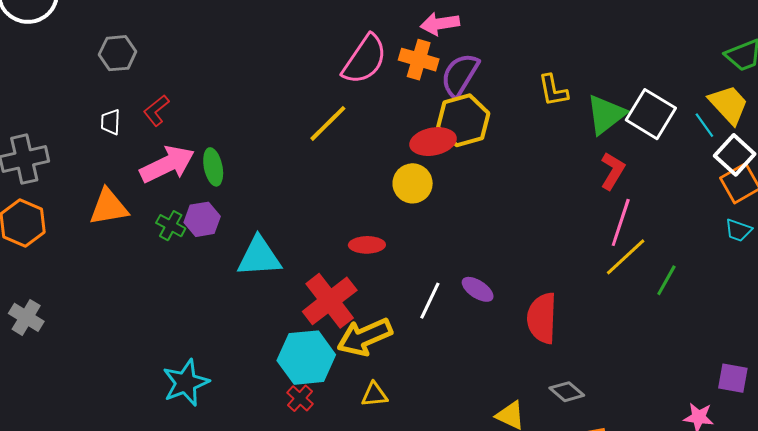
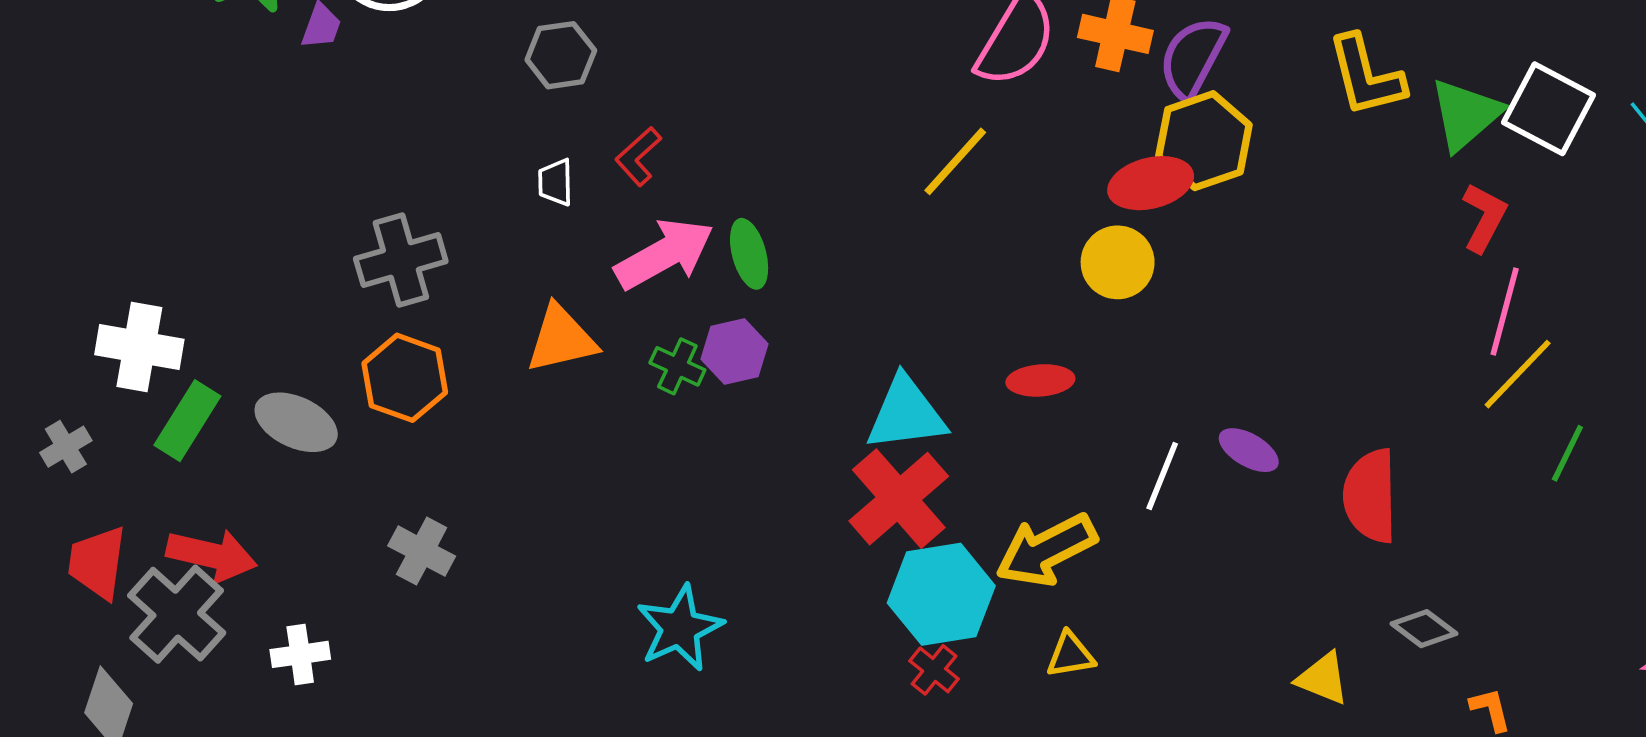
yellow L-shape: (553, 90) -> (1366, 76), size x1.4
cyan triangle: (259, 257) -> (906, 414), moved
green line: (666, 280) -> (1567, 453), moved
red cross: (330, 301) -> (899, 499), moved
cyan star: (186, 383) -> (680, 628), moved

